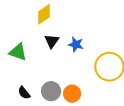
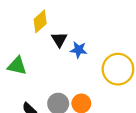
black triangle: (52, 41) -> (59, 39), moved

